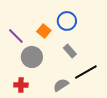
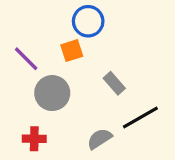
blue circle: (67, 21) -> (88, 21), moved
orange square: (44, 31) -> (72, 51), turned 32

